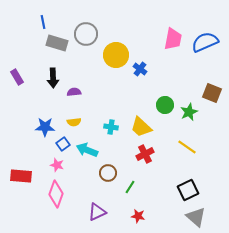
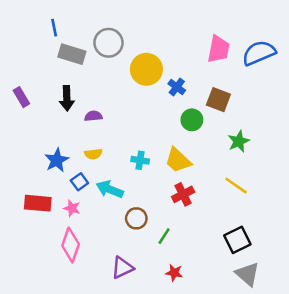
brown square: (212, 93) -> (218, 100), moved
green circle: (165, 105) -> (192, 120), moved
blue star: (45, 127) -> (57, 160), turned -30
red rectangle: (21, 176) -> (38, 203), moved

